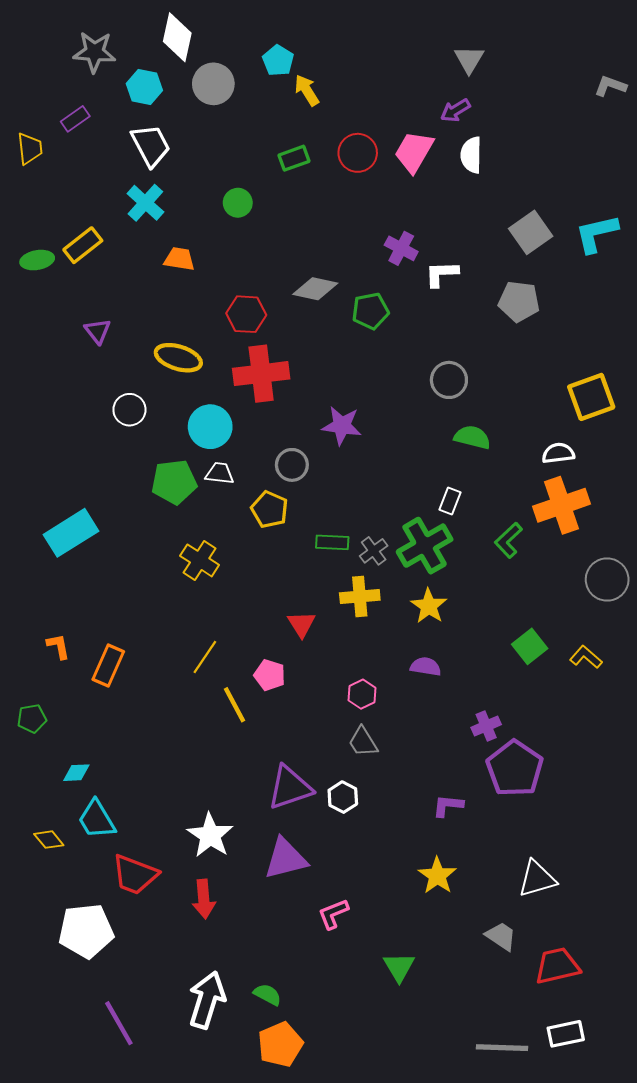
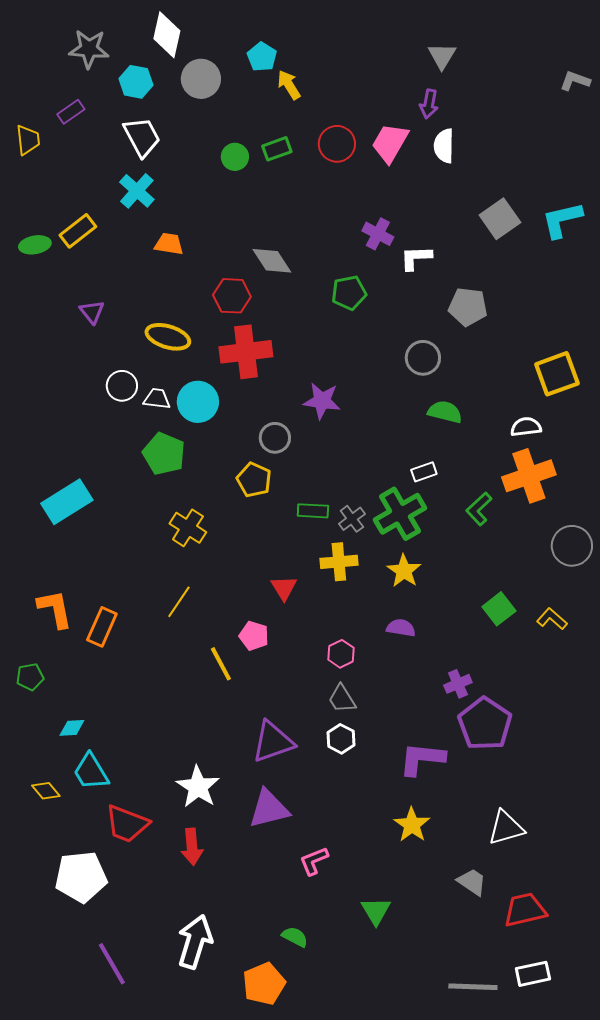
purple arrow: (455, 110) -> (429, 104), turned -48
green circle: (238, 203) -> (235, 157), moved
gray diamond: (315, 289) -> (272, 261), moved, turned 45
gray pentagon: (519, 301) -> (468, 307), moved
white trapezoid: (220, 473) -> (157, 399), moved
green pentagon: (174, 482) -> (164, 454), turned 30
white rectangle: (450, 501) -> (424, 472), turned 50
orange L-shape: (58, 646) -> (55, 609), size x1.6
yellow line: (205, 657) -> (179, 602), moved
white hexagon: (343, 797) -> (341, 739), moved
purple L-shape: (448, 806) -> (422, 759), size x1.6
green semicircle: (267, 995) -> (295, 937), moved

